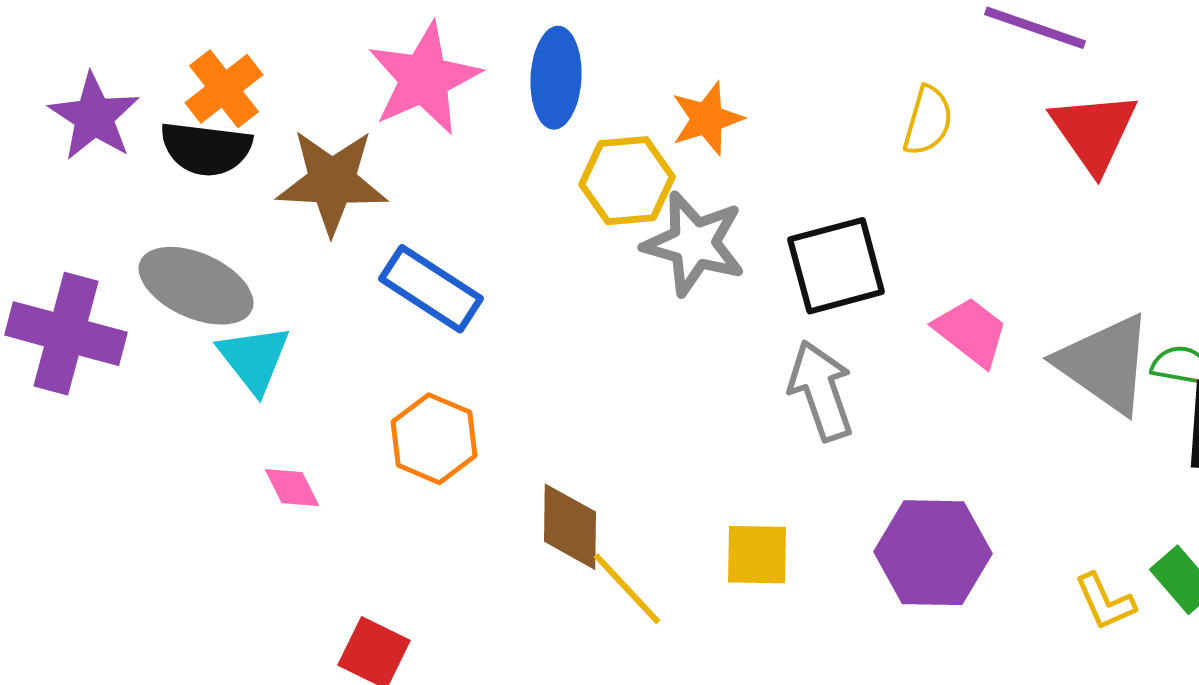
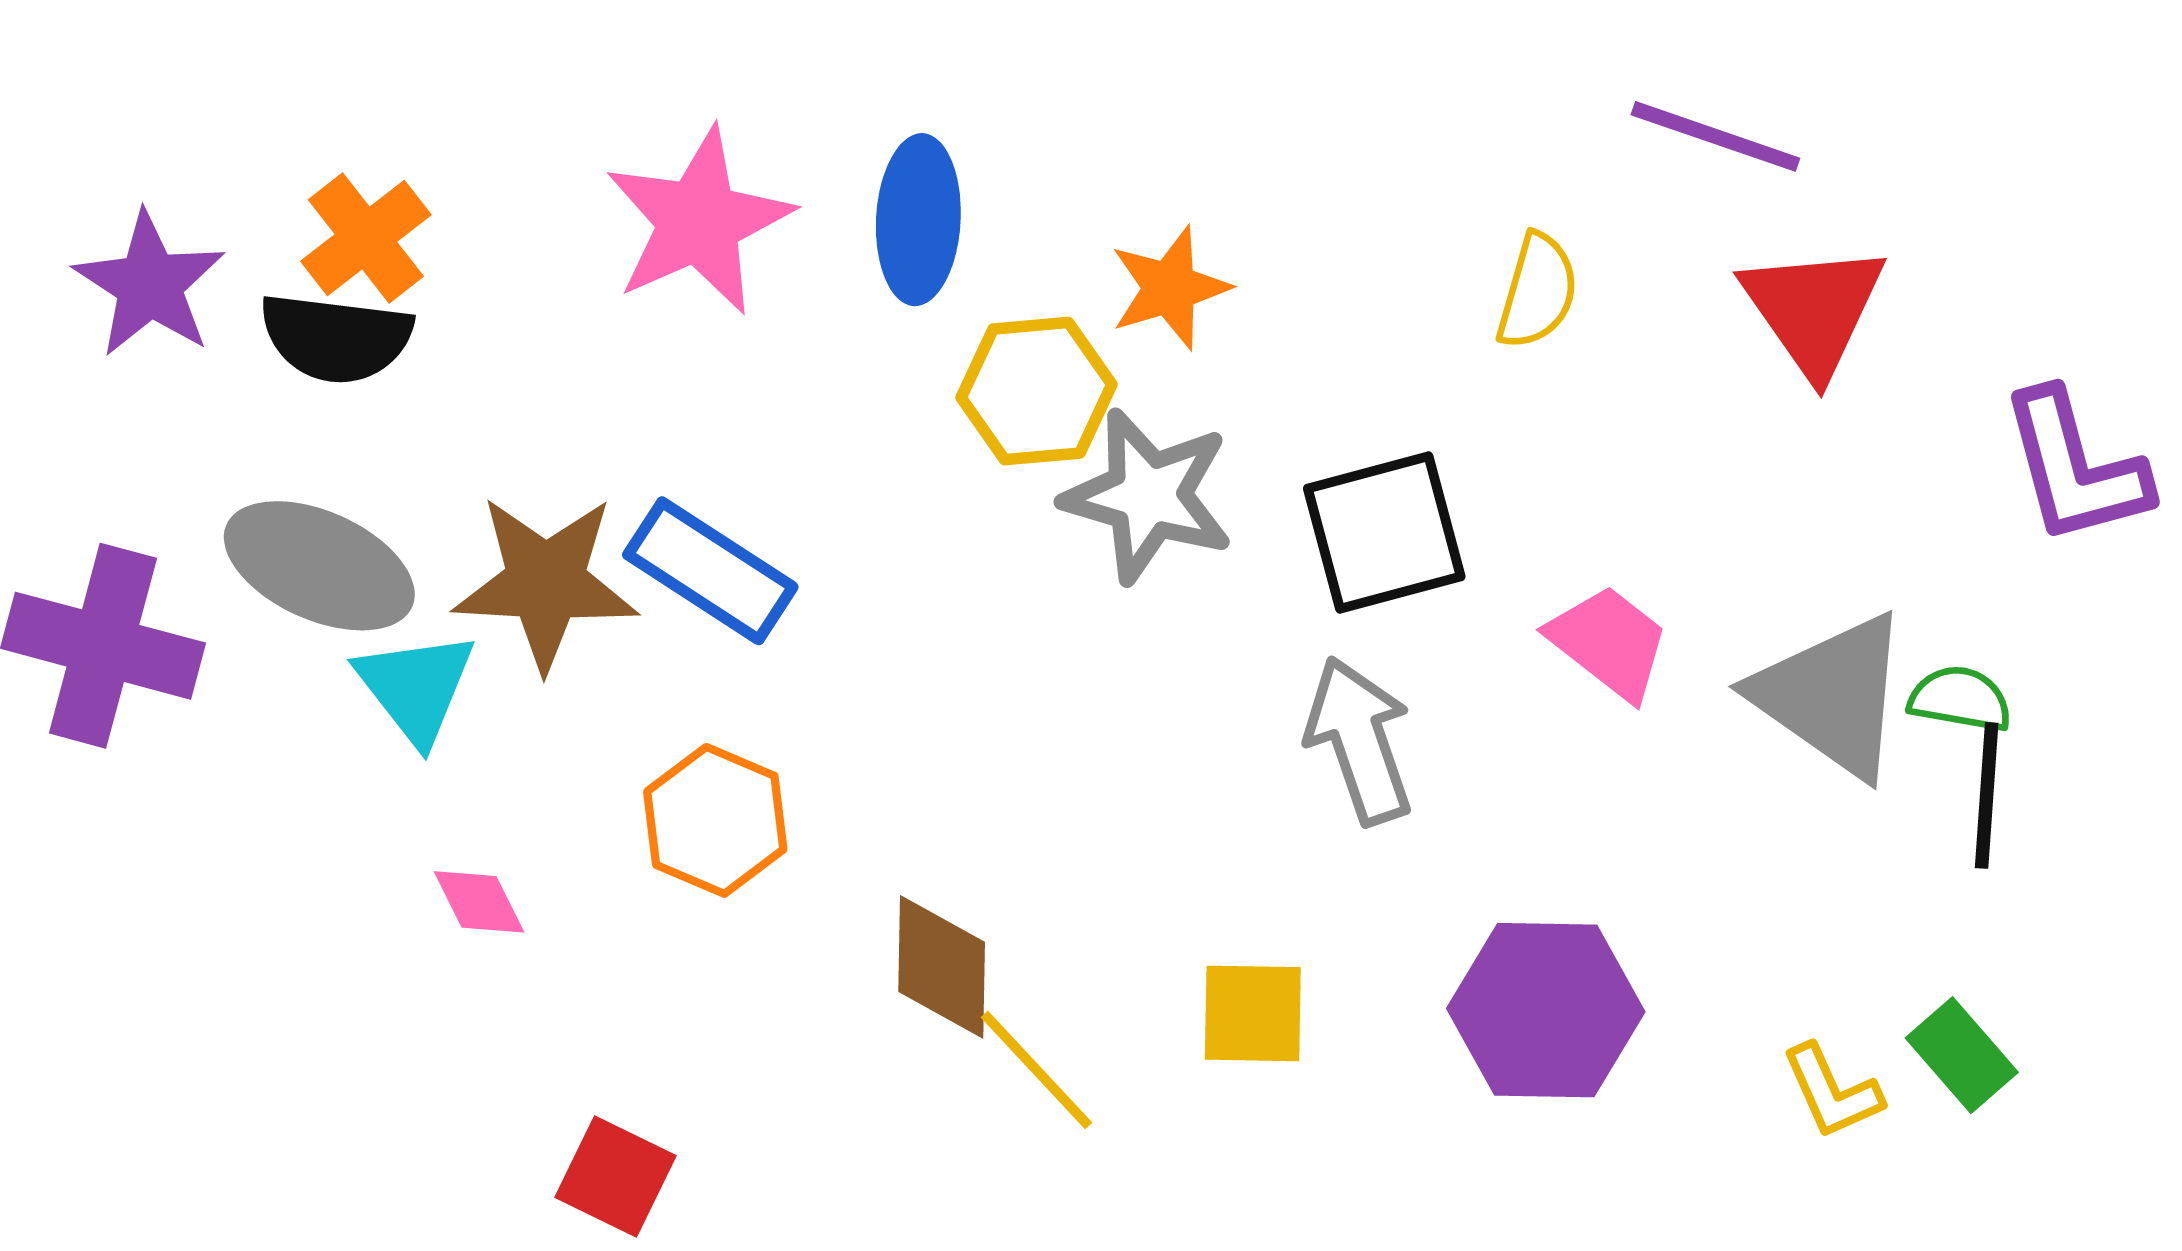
brown star: (332, 182) -> (546, 582), moved

